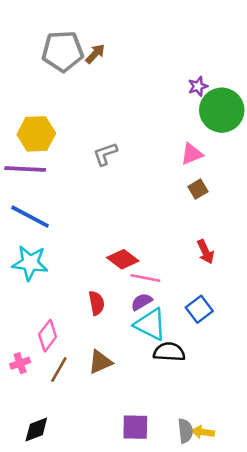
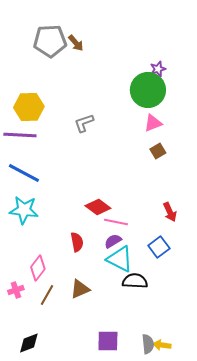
brown arrow: (95, 54) -> (76, 43), turned 96
green circle: (222, 110) -> (148, 90), moved
red arrow: (205, 252) -> (170, 212), moved

